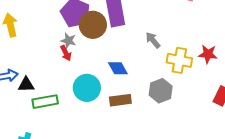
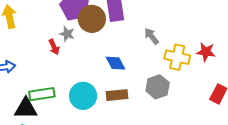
red arrow: (66, 53) -> (54, 47), moved
black triangle: (26, 85) -> (26, 108), moved, size x1.4
cyan circle: (87, 88) -> (83, 96), moved

